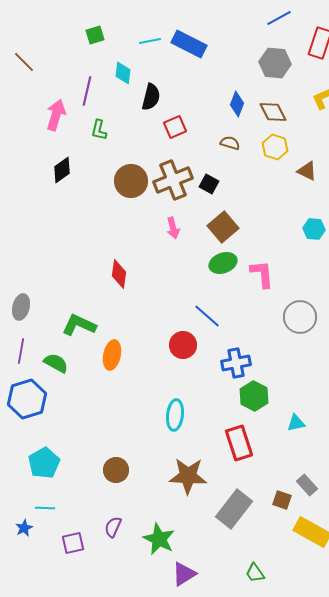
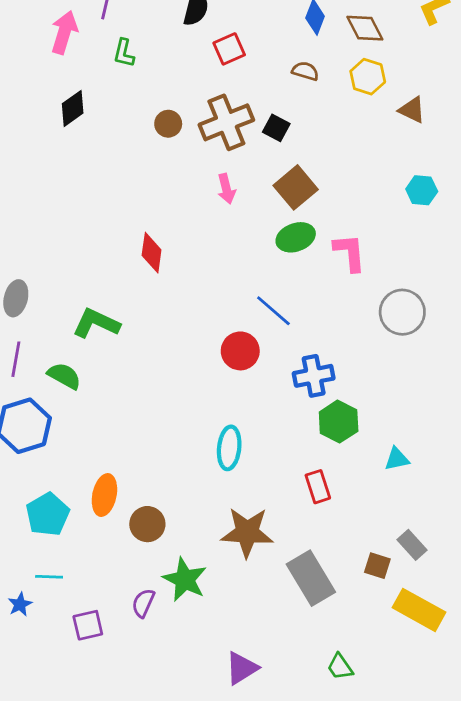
brown circle: (131, 181) -> (168, 124), size x0.6
orange ellipse: (112, 355) -> (104, 495), moved
red rectangle: (239, 443) -> (318, 487), size x0.7
gray rectangle: (234, 509) -> (311, 578), turned -69
green star: (159, 539) -> (185, 579), moved

